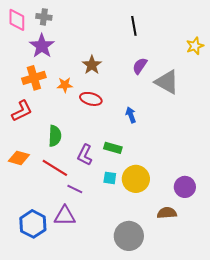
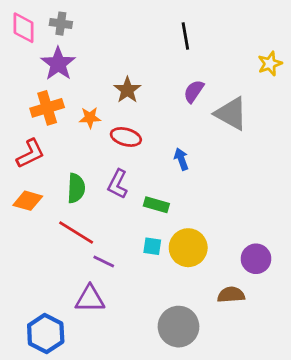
purple L-shape: (85, 155) -> (118, 184), moved
orange diamond: (19, 158) -> (28, 201), moved
blue hexagon: (33, 224) -> (46, 333), moved

